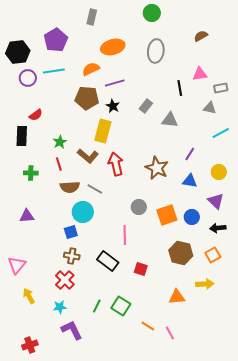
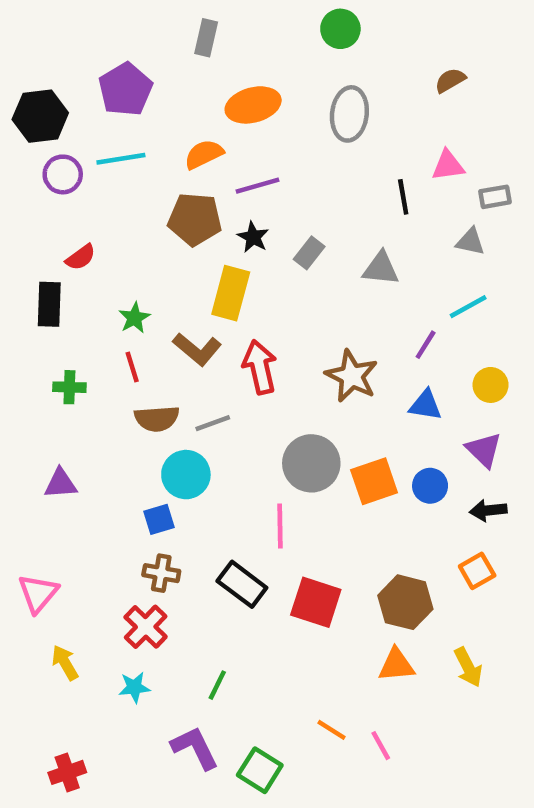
gray rectangle: (146, 106) -> (309, 253), moved
cyan line: (221, 133) -> (468, 307), moved
gray line: (95, 189) -> (213, 423), turned -49
gray circle: (139, 207) -> (311, 463), size x1.6
brown hexagon: (181, 253) -> (405, 602), moved
red square: (141, 269) -> (316, 602), size x1.6
yellow arrow: (205, 284) -> (468, 667), moved, turned 66
green square: (121, 306) -> (260, 770), moved
purple L-shape: (72, 330) -> (195, 748), moved

